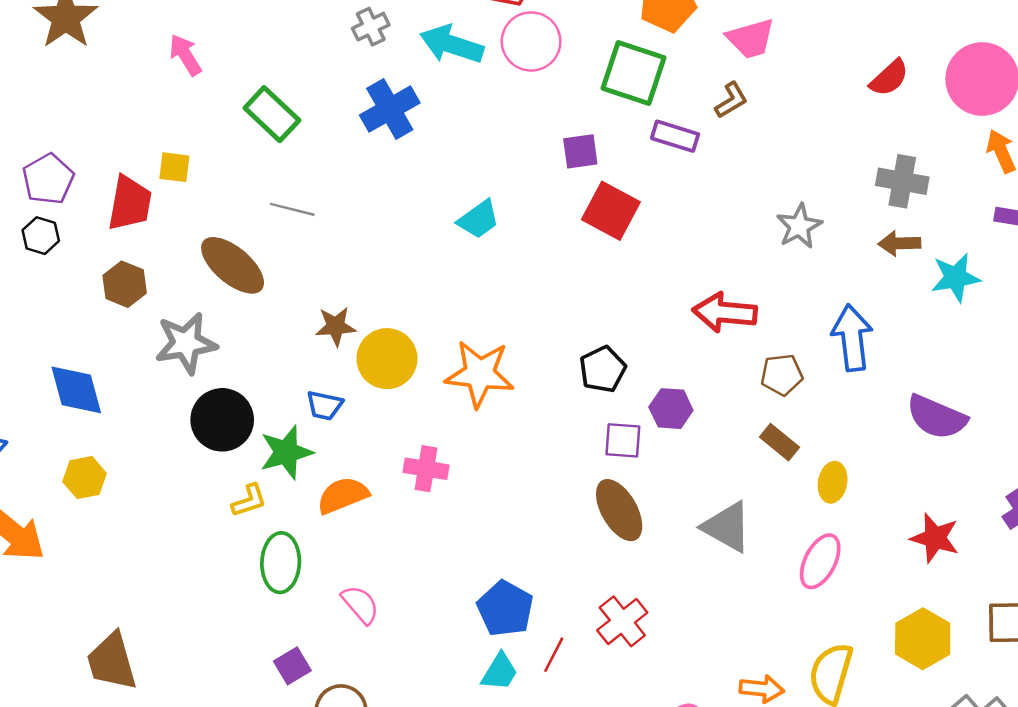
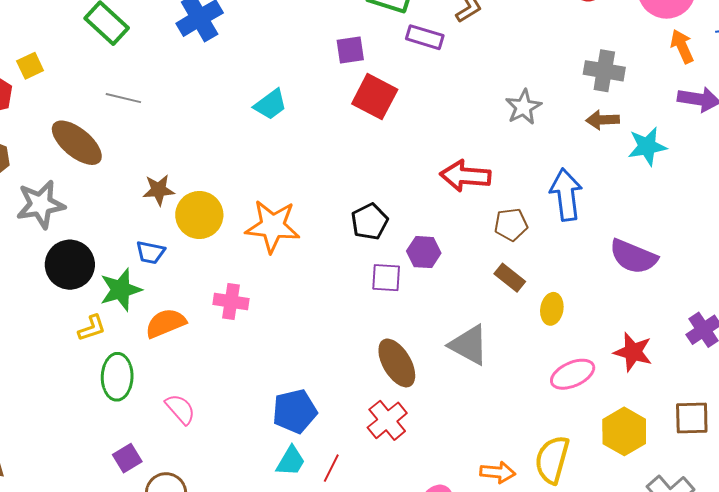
yellow square: (174, 167) -> (30, 66), turned -32
brown ellipse: (619, 510) -> (397, 363), moved
pink ellipse: (820, 561) -> (573, 374), moved, turned 39
blue pentagon: (505, 609) -> (295, 411), turned 30
red line: (554, 655) -> (331, 468), moved

